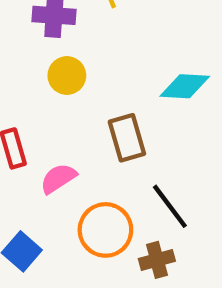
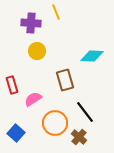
brown cross: (157, 260) -> (79, 137), turned -35

